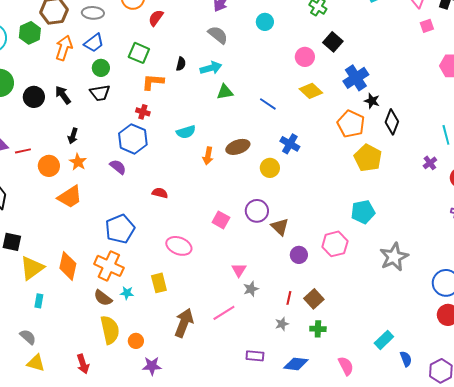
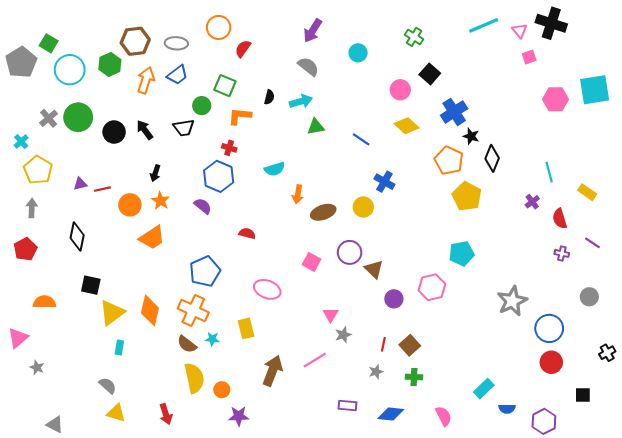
green circle: (101, 68) -> (202, 106), moved
brown ellipse: (238, 147) -> (323, 212), moved
gray star: (394, 257) -> (512, 301), moved
blue semicircle: (406, 359) -> (507, 409), turned 112

